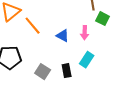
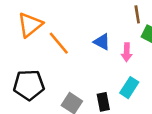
blue triangle: (63, 36) -> (102, 42), moved

